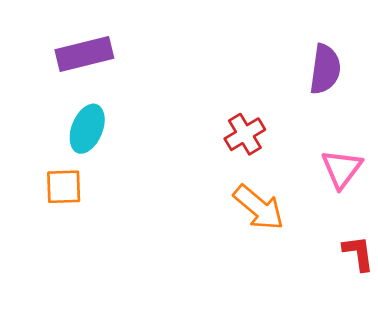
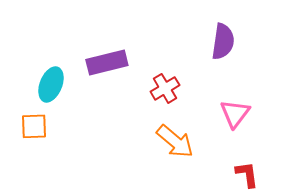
purple rectangle: (84, 54) -> (107, 62), moved

